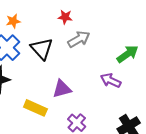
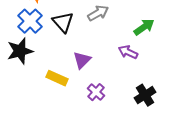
purple triangle: (62, 89) -> (82, 60), turned -30

